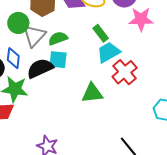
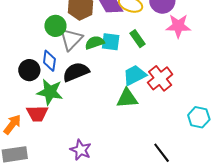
cyan trapezoid: (108, 52) -> (135, 75), moved
cyan square: (58, 60) -> (111, 42), moved

